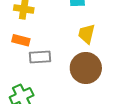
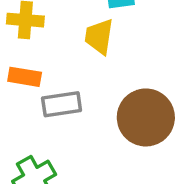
yellow trapezoid: (87, 34) -> (99, 37), moved

